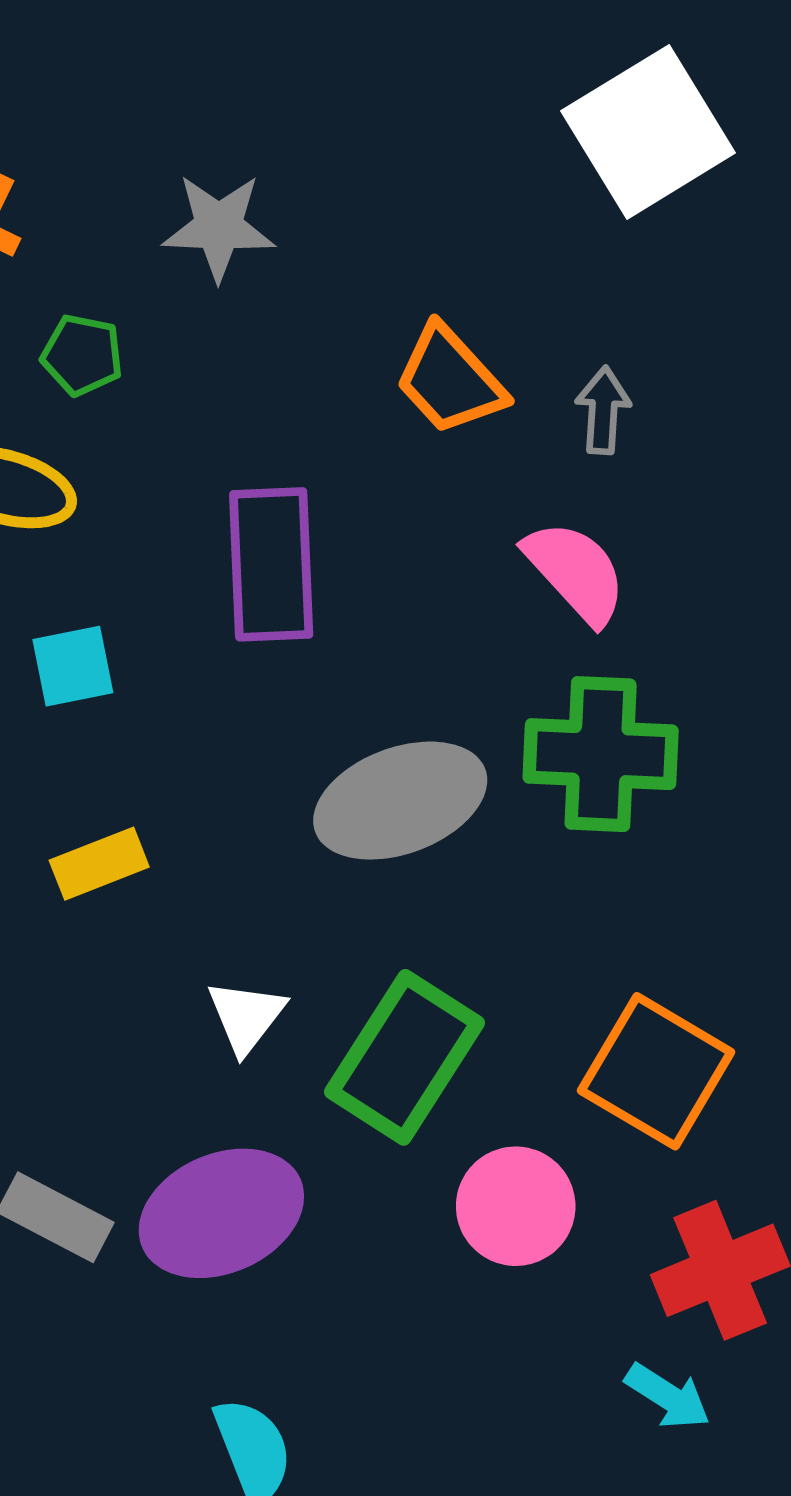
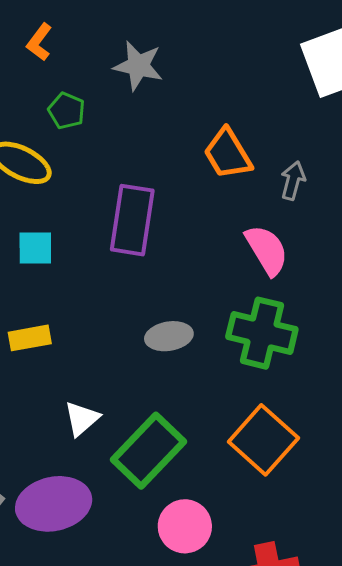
gray ellipse: (400, 801) -> (169, 336), size x0.6
orange square: (656, 1071) -> (263, 440), moved

